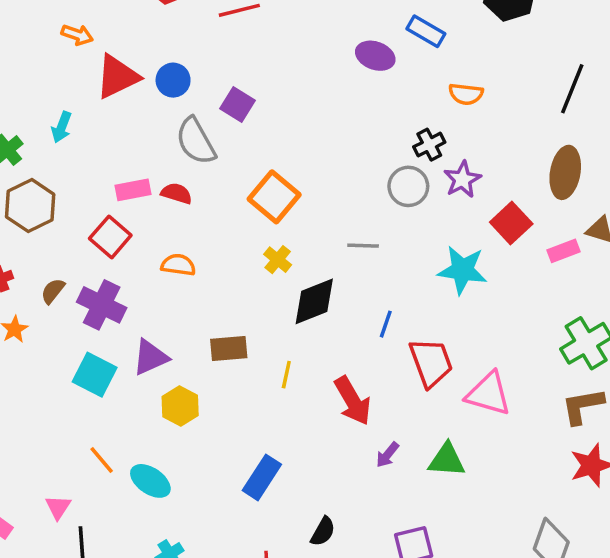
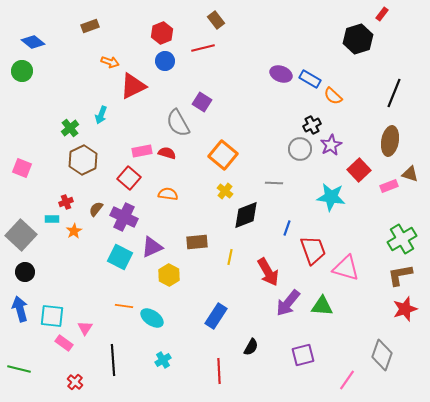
blue rectangle: (426, 31) -> (310, 79), moved
blue circle: (173, 80) -> (165, 61), moved
orange semicircle: (466, 94) -> (333, 96), turned 36
purple arrow: (387, 455) -> (288, 303), size x1.8
orange line: (102, 460) -> (124, 306), turned -42
pink triangle: (58, 507) -> (85, 328), moved

